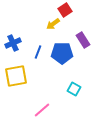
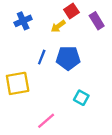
purple rectangle: (83, 40) -> (97, 21), moved
blue cross: (13, 43) -> (23, 21), moved

